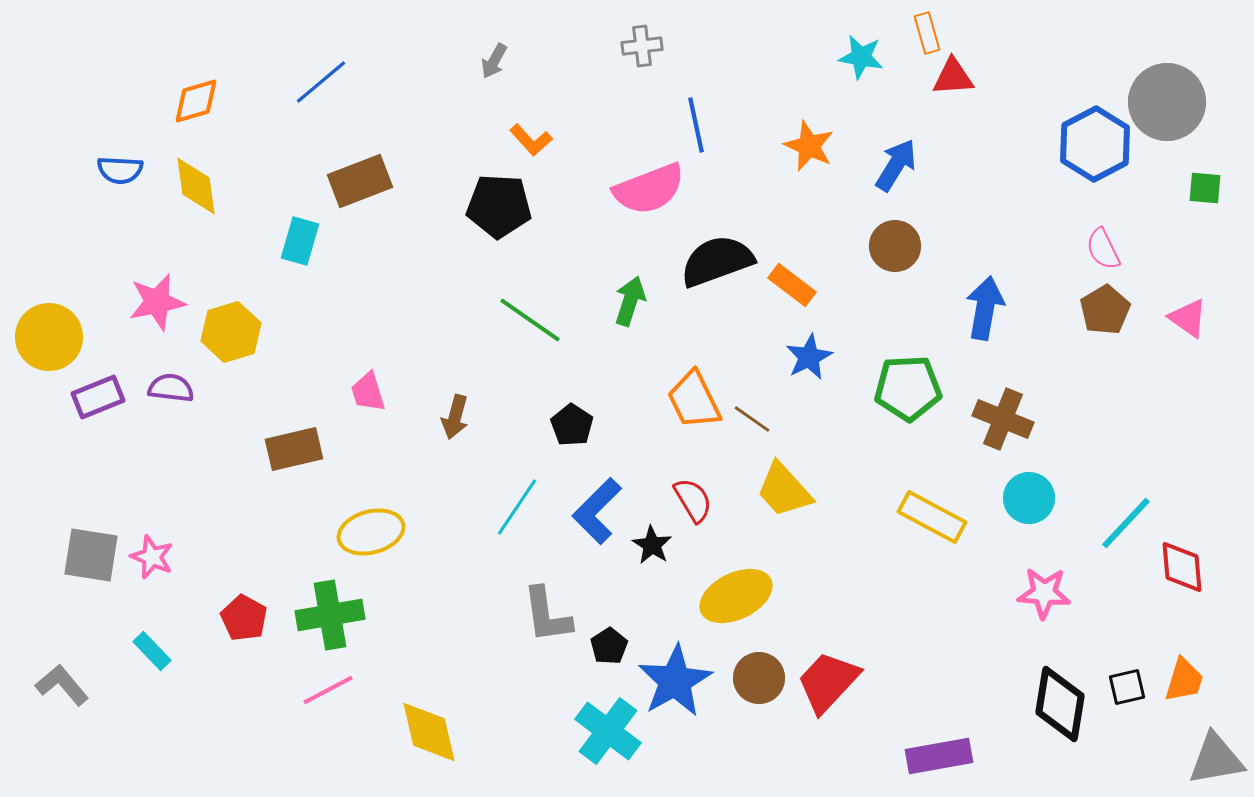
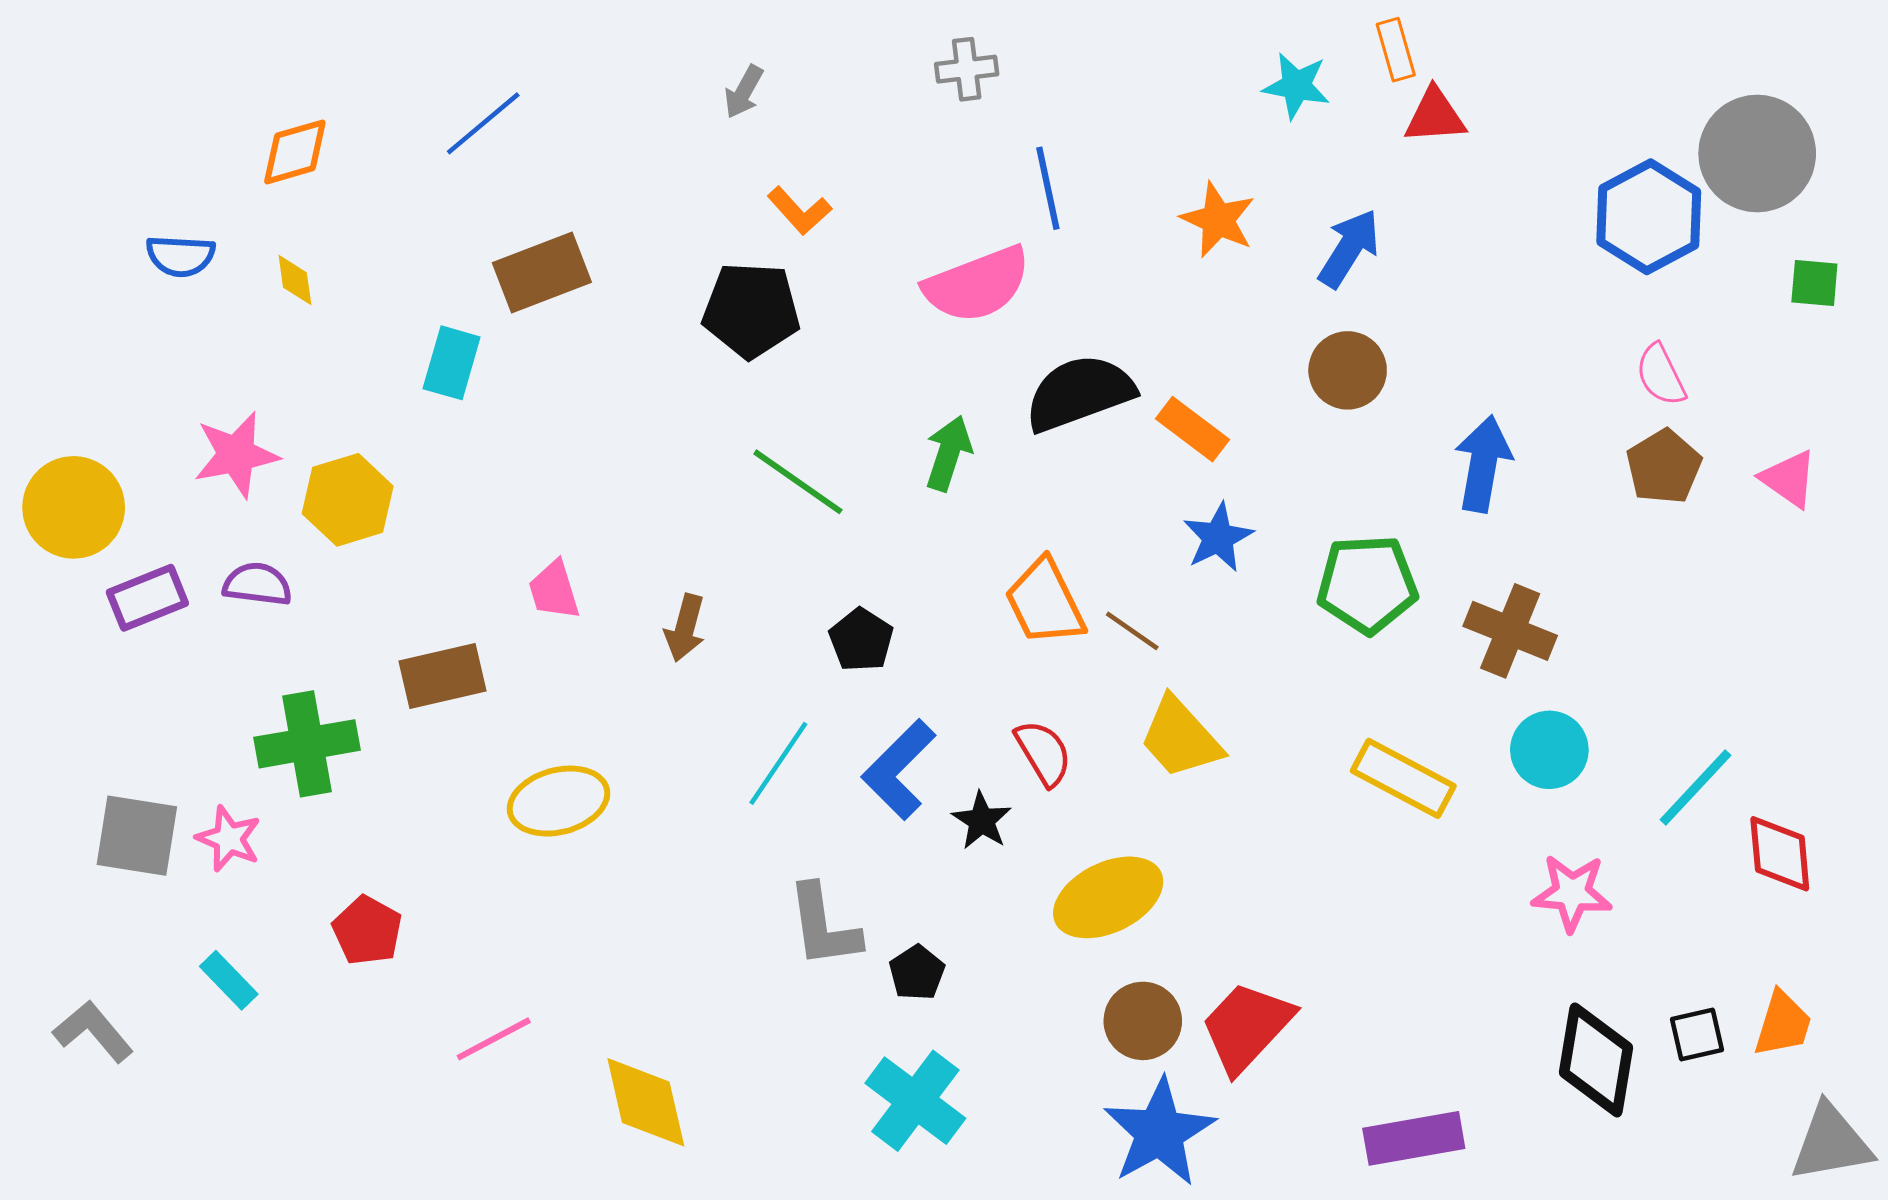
yellow diamond: (196, 186) -> (295, 280), size x0.6
green cross: (330, 615) -> (307, 744), moved
blue star: (675, 681) -> (1159, 1132), moved

